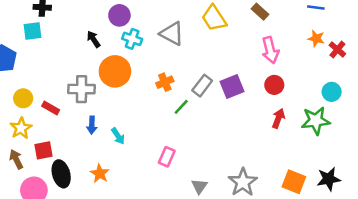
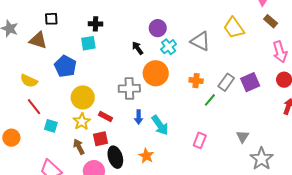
cyan cross: (132, 39) -> (169, 47), turned 35
orange cross: (165, 82) -> (196, 81), turned 32
yellow circle: (23, 98) -> (83, 97), size x1.5
red rectangle: (51, 108) -> (106, 117), moved
cyan arrow: (118, 136) -> (160, 125), size x1.5
gray triangle: (199, 186) -> (243, 137), moved

